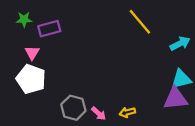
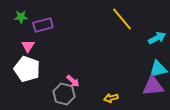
pink arrow: (99, 113) -> (73, 81), moved

